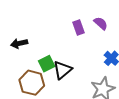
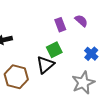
green square: (47, 64) -> (54, 50), moved

